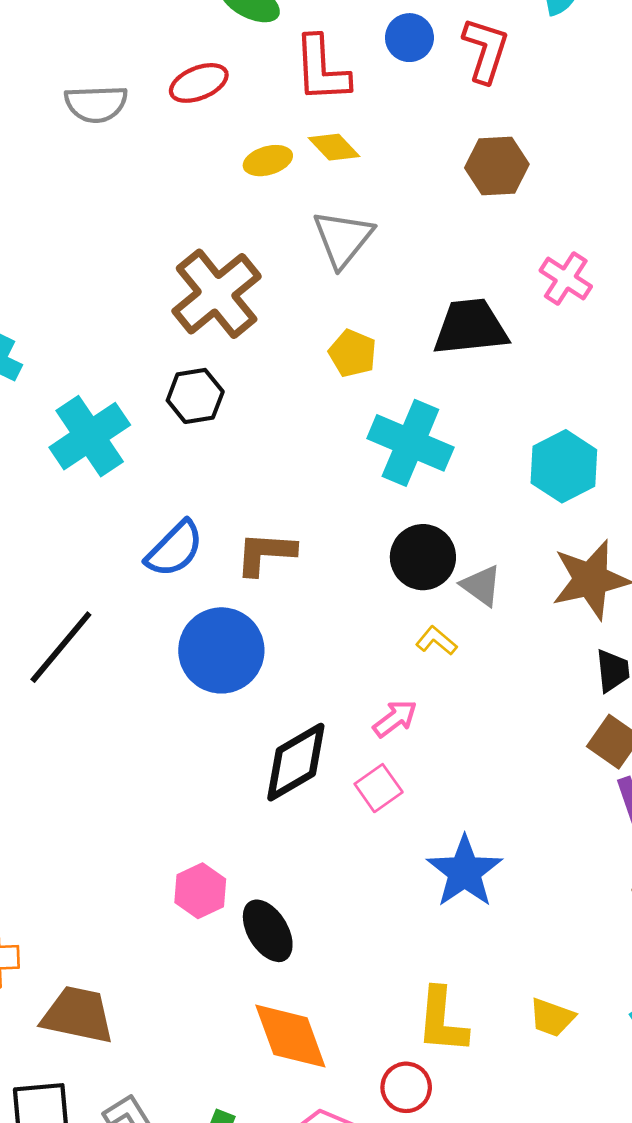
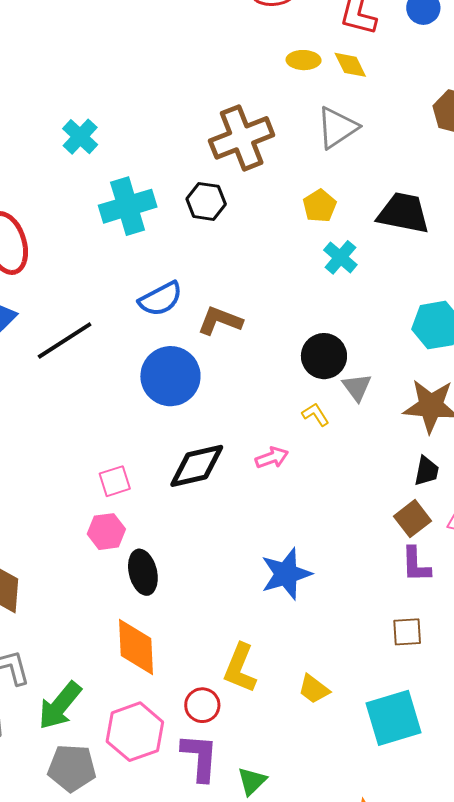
cyan cross: (410, 443) -> (340, 257), moved, size x0.6
pink square: (379, 788) -> (115, 481), moved

